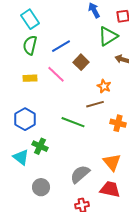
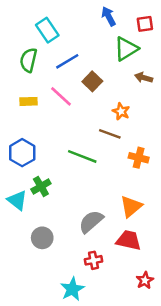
cyan rectangle: (30, 19) -> (47, 30), moved
brown line: (95, 104) -> (110, 134), turned 36
green cross: (40, 146) -> (41, 186), turned 35
orange triangle: (112, 162) -> (131, 207), turned 30

